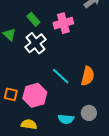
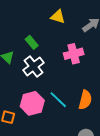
pink cross: (63, 23) -> (74, 54), moved
pink hexagon: (35, 95) -> (32, 103), moved

